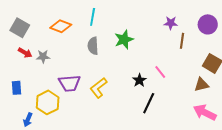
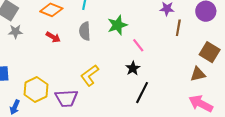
red arrow: (25, 53) -> (53, 37), moved
gray star: (43, 56) -> (15, 32), moved
pink line: (160, 72) -> (138, 45), moved
purple trapezoid: (69, 83) -> (66, 98), moved

